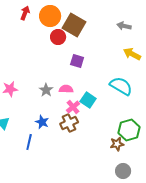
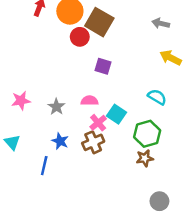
cyan semicircle: (121, 86) -> (157, 97), size x0.7
gray star: (46, 90) -> (56, 107), moved
green hexagon: (129, 130) -> (147, 134), moved
brown star: (117, 144) -> (145, 158), moved

